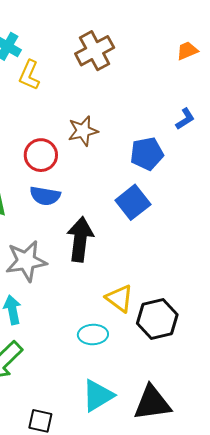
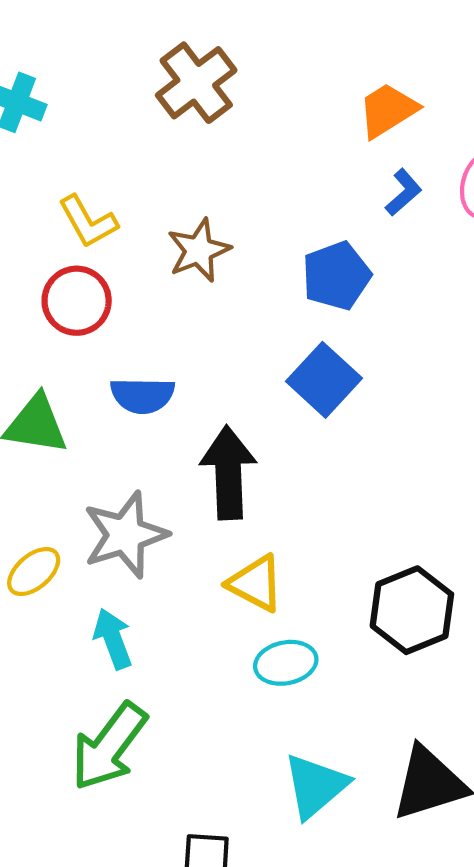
orange trapezoid: (187, 51) -> (388, 110), moved, size x1.4
yellow L-shape: (29, 75) -> (88, 222), moved, turned -44
red circle: (41, 155) -> (77, 301), moved
yellow triangle: (119, 298) -> (256, 583), moved

